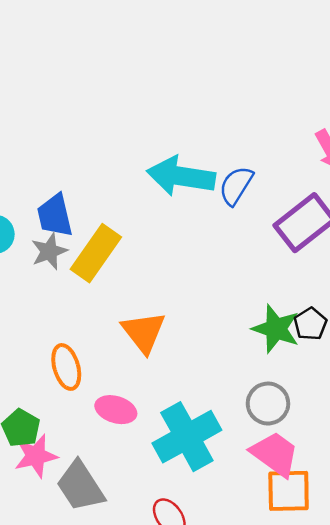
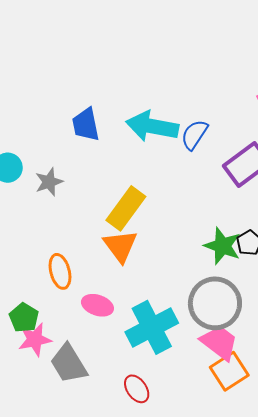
blue trapezoid: (55, 215) -> (86, 125), moved
yellow rectangle: (96, 253) -> (126, 208), moved
gray circle: (268, 404) -> (215, 303), size x1.6
orange square: (289, 491) -> (229, 371), turned -33

